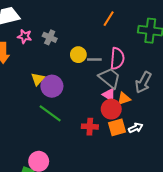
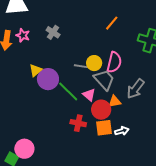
pink star: (25, 36) -> (23, 35), moved
yellow circle: (78, 55) -> (94, 63), moved
gray line: (94, 59) -> (81, 66), moved
pink triangle: (109, 95) -> (89, 95), moved
green line: (50, 113) -> (68, 91), moved

